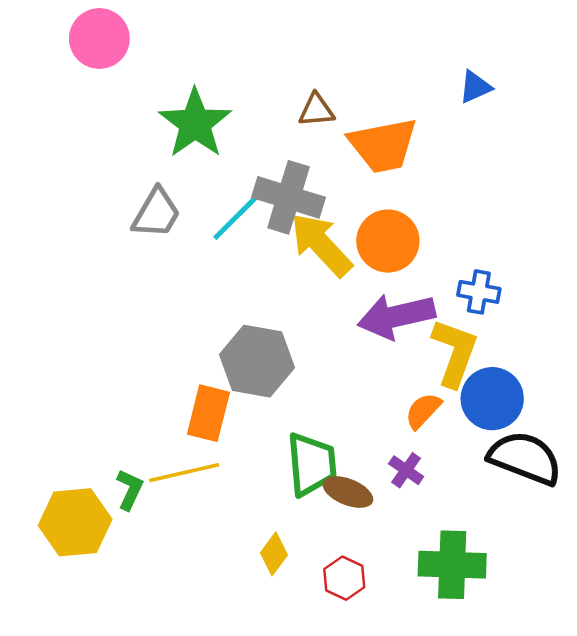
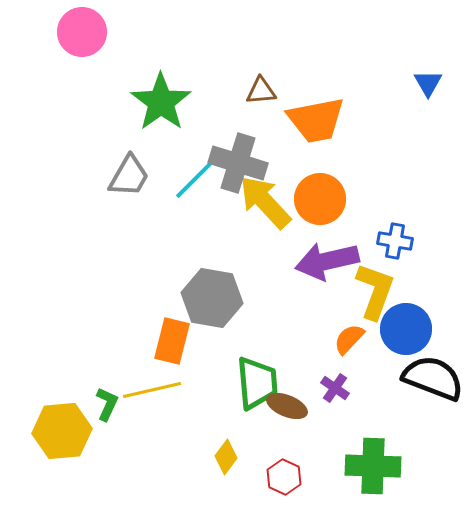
blue triangle: (475, 87) -> (428, 83), moved, turned -36

